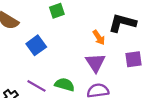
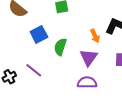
green semicircle: (65, 85) -> (60, 47), moved, turned -96

